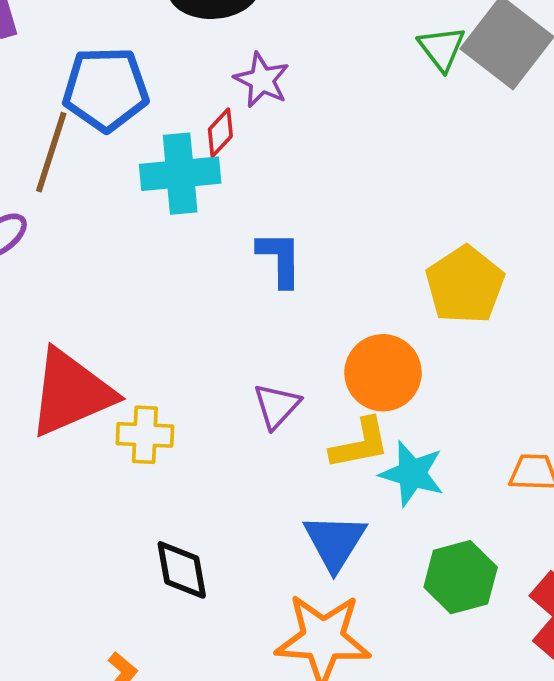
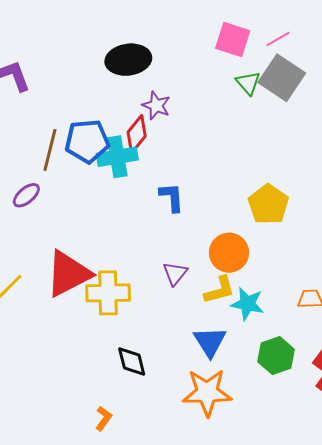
blue pentagon: (106, 89) -> (87, 141), moved
red diamond: (220, 133) -> (137, 134), size x1.5
yellow cross: (145, 435) -> (108, 293), size x1.5

